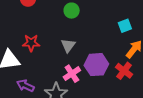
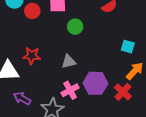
cyan square: (125, 26) -> (128, 47), turned 32
gray triangle: (68, 45) -> (69, 61), turned 35

